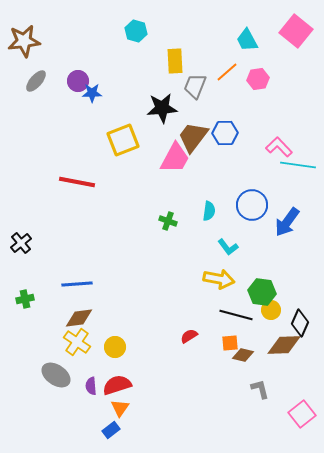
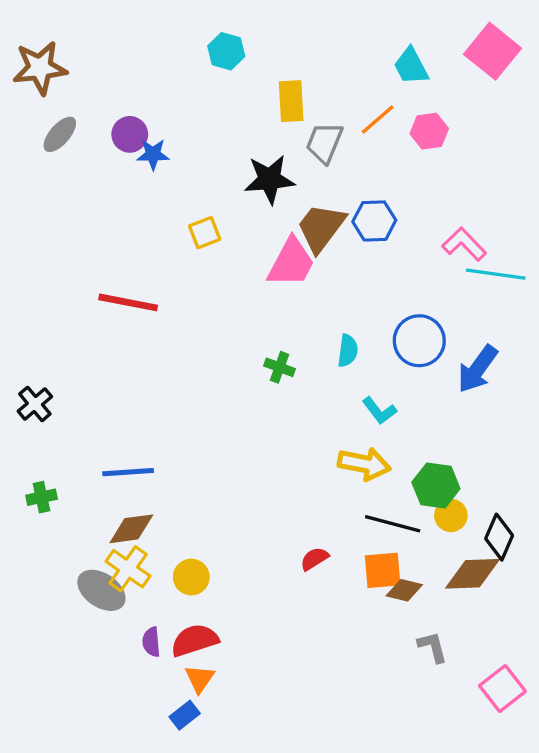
yellow square: (123, 140) -> (205, 233), size x0.6
orange square: (230, 343) -> (383, 570), size x1.4
gray ellipse: (56, 375) -> (101, 590), moved

